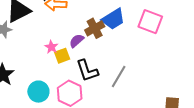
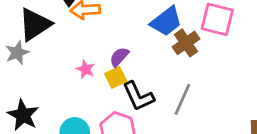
brown cross: (95, 28) -> (186, 43), moved
yellow square: (62, 56) -> (116, 77), moved

